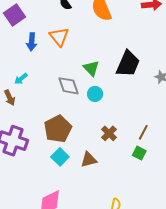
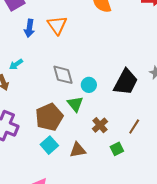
black trapezoid: (128, 64) -> (126, 82), moved
green triangle: (91, 68) -> (75, 104), moved
green square: (139, 153) -> (117, 149), moved, turned 32

